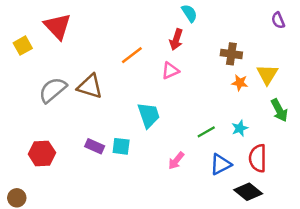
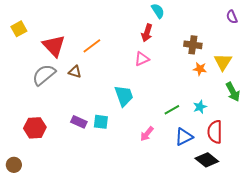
red triangle: (58, 26) -> (54, 46), moved
yellow square: (23, 46) -> (19, 29), moved
orange line: (132, 55) -> (92, 46), moved
brown triangle: (90, 86) -> (75, 72), size x0.6

